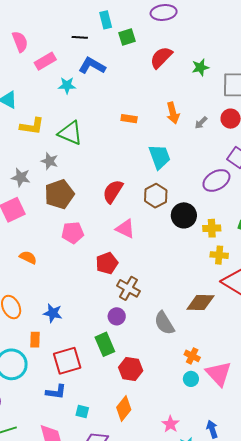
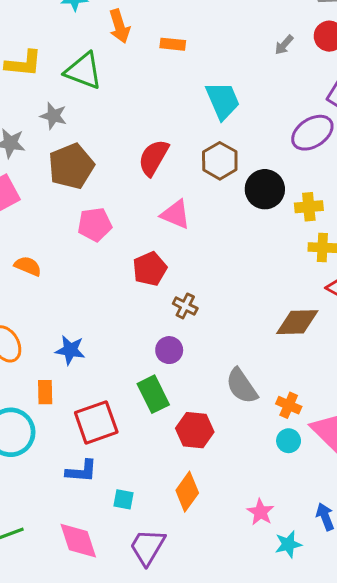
orange arrow: (173, 113) -> (120, 26), moved
brown cross: (128, 288) -> (185, 306), size x0.7
gray semicircle: (164, 323) -> (242, 386), moved

